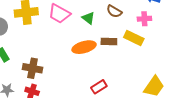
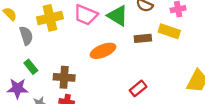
green triangle: (88, 18) -> (118, 16), size x1.5
orange ellipse: (84, 47) -> (103, 51), moved

